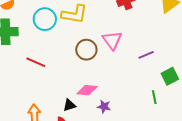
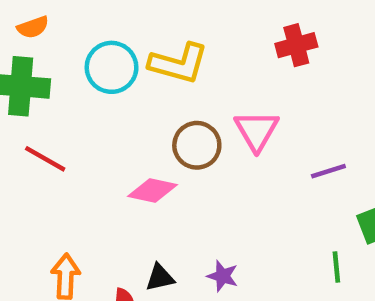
red line: (36, 62) -> (45, 159), moved
pink diamond: (87, 90) -> (152, 190), moved
black triangle: (69, 105) -> (160, 278), moved

